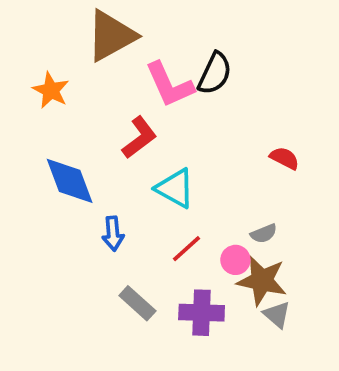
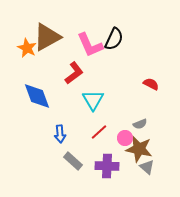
brown triangle: (111, 36) -> (47, 37), moved
cyan triangle: (175, 188) -> (93, 100), turned 30
blue arrow: (113, 234) -> (60, 134), moved

